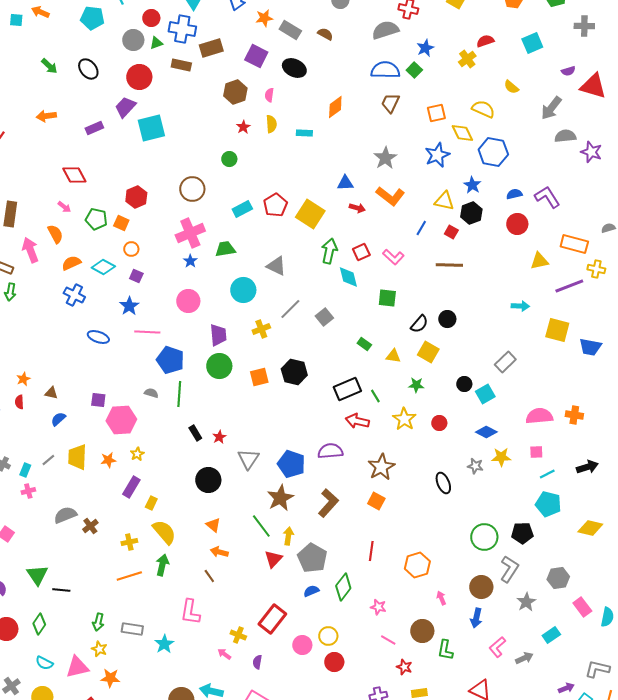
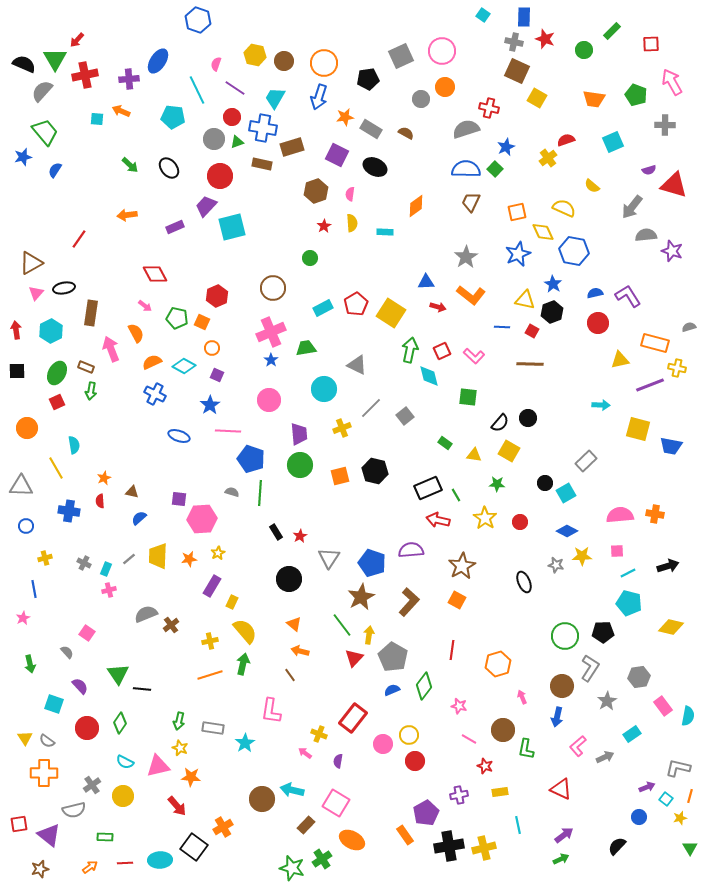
blue line: (421, 228) -> (502, 327), turned 63

